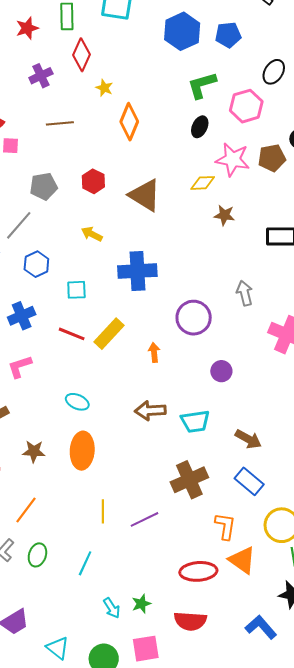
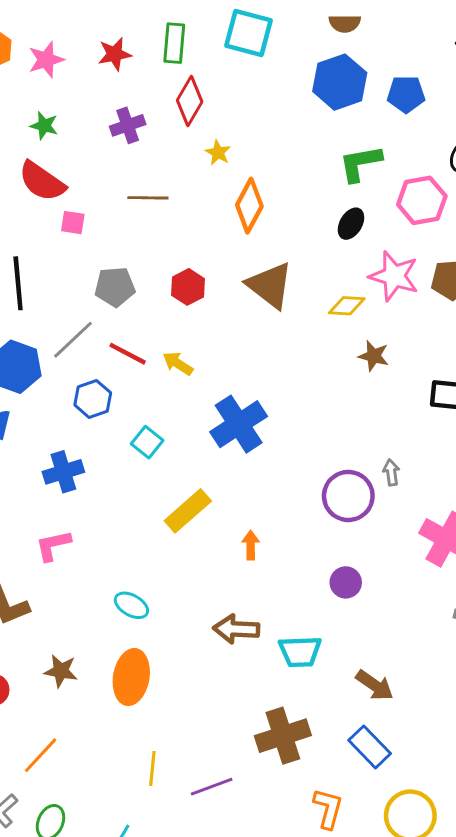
brown triangle: (145, 195) -> (270, 285), moved
blue cross: (137, 271) -> (239, 424), turned -36
cyan square: (76, 290) -> (147, 442), turned 35
gray arrow: (245, 293) -> (391, 472), size x0.7
purple circle: (194, 318) -> (348, 496), moved
red line: (72, 334) -> (128, 354), moved

